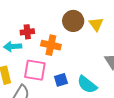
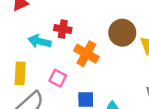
pink square: (35, 70) -> (58, 78), size x0.6

